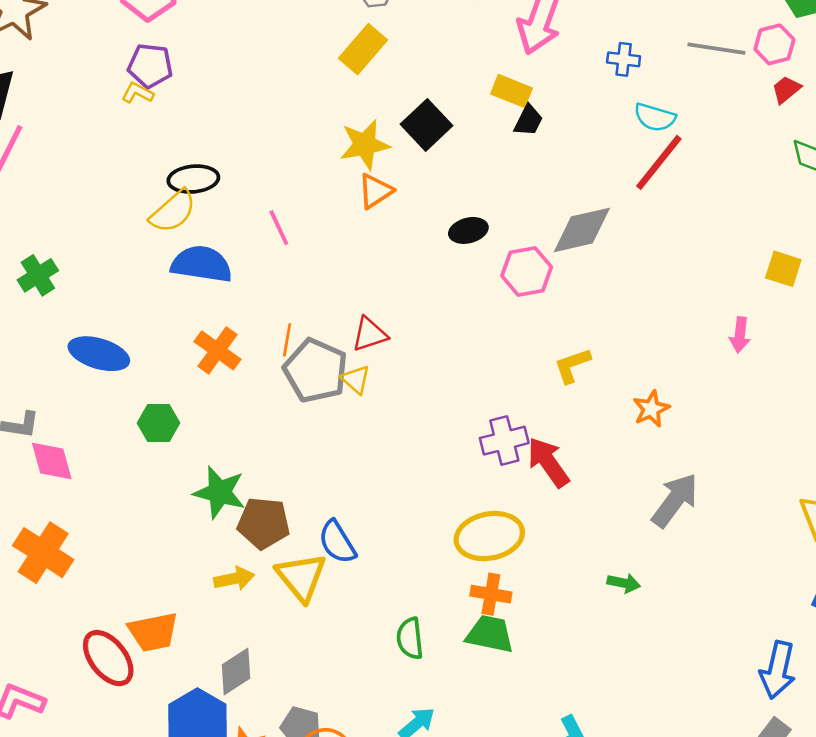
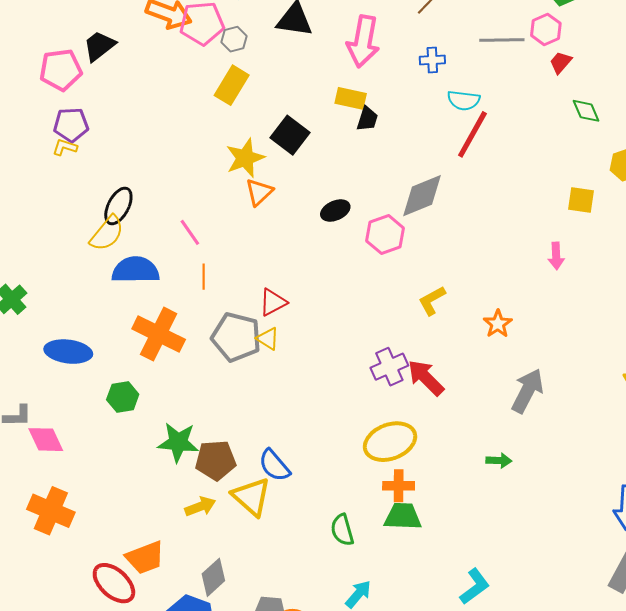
black ellipse: (193, 179) -> (118, 206), turned -48
orange line: (287, 340) -> (204, 277), moved
orange cross: (217, 350) -> (159, 334), size x1.4

